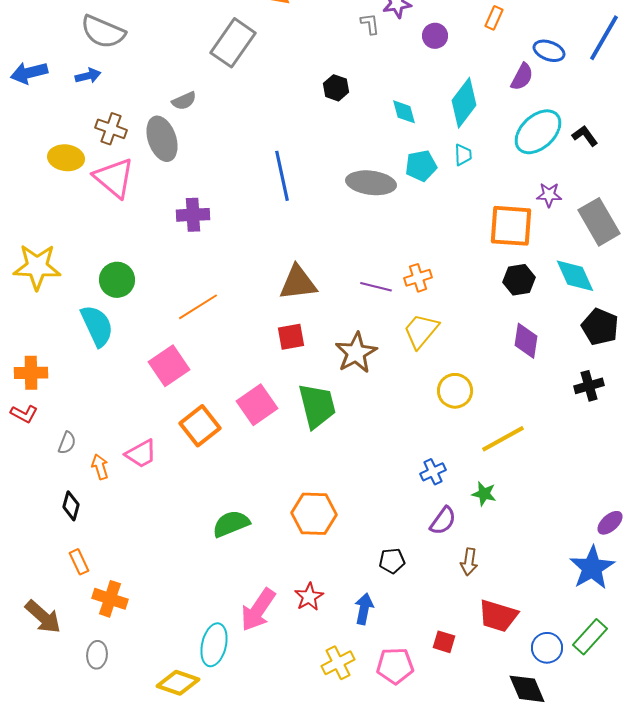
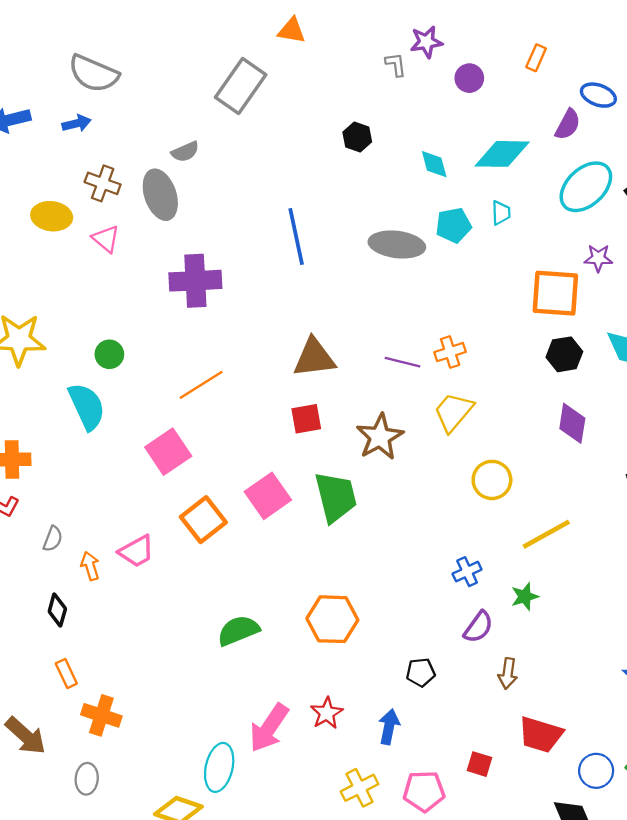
cyan diamond: (464, 103) -> (502, 154), turned 54
pink triangle: (114, 178) -> (106, 239), size x0.6
purple cross: (193, 215) -> (195, 281), size x1.4
green circle: (117, 280) -> (109, 354), size x0.7
green star: (484, 494) -> (525, 597), turned -30

